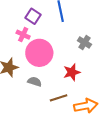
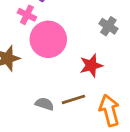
gray semicircle: (35, 82) -> (44, 104), moved
orange arrow: (86, 106) -> (109, 110), turned -95

